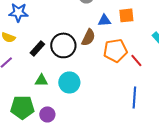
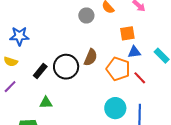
blue triangle: (104, 20) -> (134, 52), moved
orange pentagon: (115, 50) -> (118, 69), turned 30
cyan circle: (69, 82) -> (115, 108), moved

